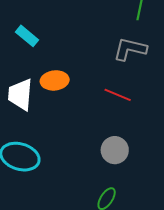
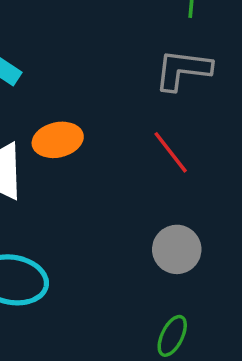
red line: (118, 95) -> (171, 152), turned 36

